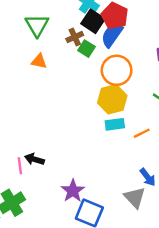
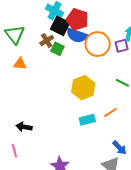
blue semicircle: (112, 35) -> (77, 35), turned -100
orange circle: (117, 70) -> (98, 44), moved
cyan rectangle: (115, 124) -> (87, 120), moved
black arrow: (34, 159) -> (24, 127), moved

